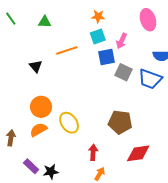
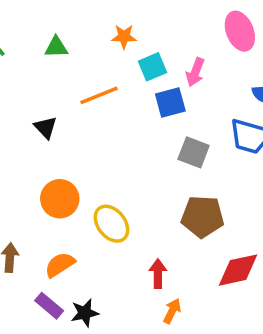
orange star: (98, 16) -> (124, 36), moved
gray square: (123, 72) -> (194, 152), moved
orange semicircle: (38, 130) -> (60, 265), moved

